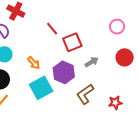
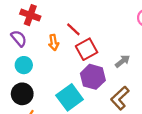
red square: (72, 42) -> (87, 49), moved
orange arrow: (34, 63) -> (54, 43), moved, turned 40

